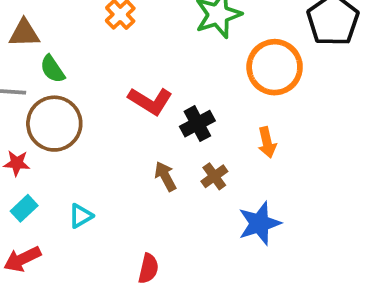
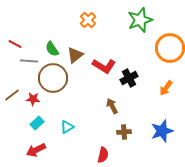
brown triangle: (24, 33) -> (75, 55), moved, turned -36
orange arrow: (267, 142) -> (166, 88), turned 49
brown cross: (214, 176) -> (124, 132), moved, turned 32

